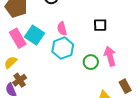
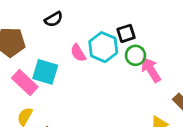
cyan hexagon: (63, 48) -> (103, 47), moved
green circle: (91, 62) -> (135, 55), moved

